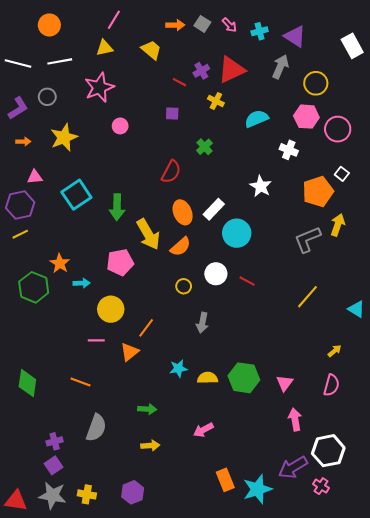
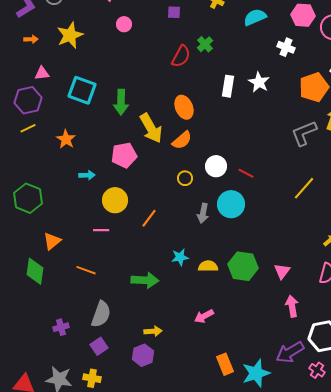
red semicircle: (171, 172) -> (181, 56), moved
cyan square: (76, 195) -> (82, 90), turned -36
white rectangle: (214, 209) -> (228, 86), moved, turned -35
cyan circle: (237, 233) -> (231, 204), moved
orange star: (60, 263) -> (66, 139), moved
green hexagon: (34, 287) -> (28, 198), moved
orange triangle: (129, 352) -> (52, 241), moved
green arrow: (147, 409) -> (145, 280), moved, size x1.5
purple square: (54, 465) -> (99, 346), moved
purple hexagon: (133, 492) -> (143, 355), moved

